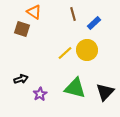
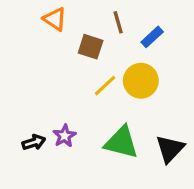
brown square: (22, 29) -> (91, 47), moved
black arrow: (21, 79) -> (34, 142), moved
purple star: (40, 94) -> (65, 136), moved

